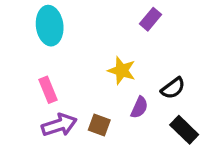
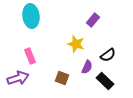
purple rectangle: (151, 19) -> (93, 20), moved
purple arrow: (59, 125) -> (18, 78), moved
black rectangle: (184, 130) -> (105, 81), moved

